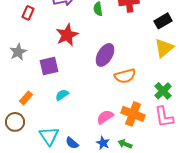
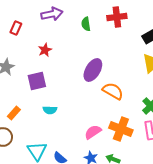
red star: (67, 35) -> (45, 50), moved, size x0.6
orange semicircle: (125, 76) -> (113, 91), turned -135
cyan semicircle: (62, 95) -> (50, 110), turned -144

